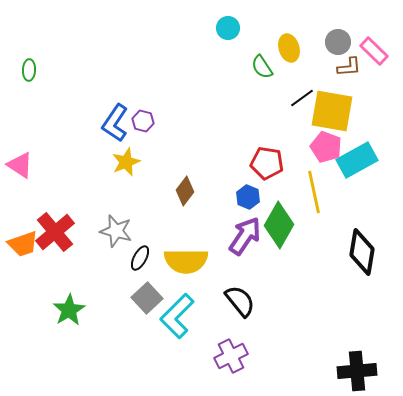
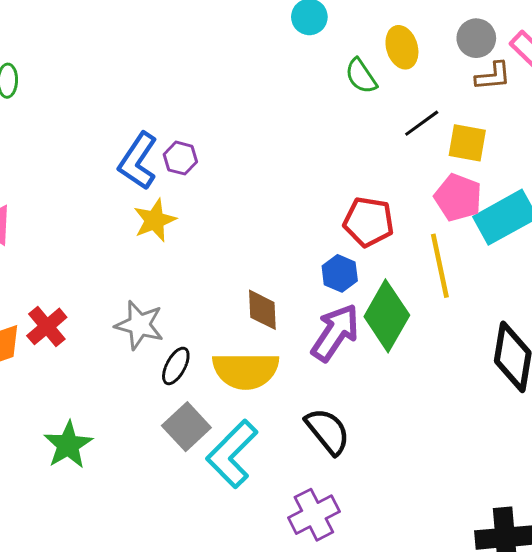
yellow square: (332, 111) -> (467, 143), size x0.6
brown diamond: (185, 191) -> (262, 310), moved, turned -40
red cross: (55, 232) -> (47, 326), size x0.7

